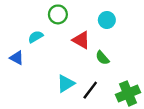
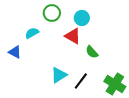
cyan circle: (107, 20) -> (82, 18), moved
green cross: (128, 93) -> (115, 84), turned -35

